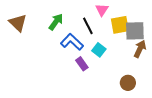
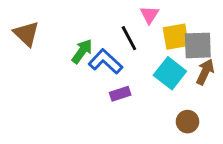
green arrow: (56, 22) -> (82, 51), moved
cyan square: (99, 50) -> (170, 73), moved, size x1.5
purple rectangle: (82, 64) -> (120, 94), turned -72

